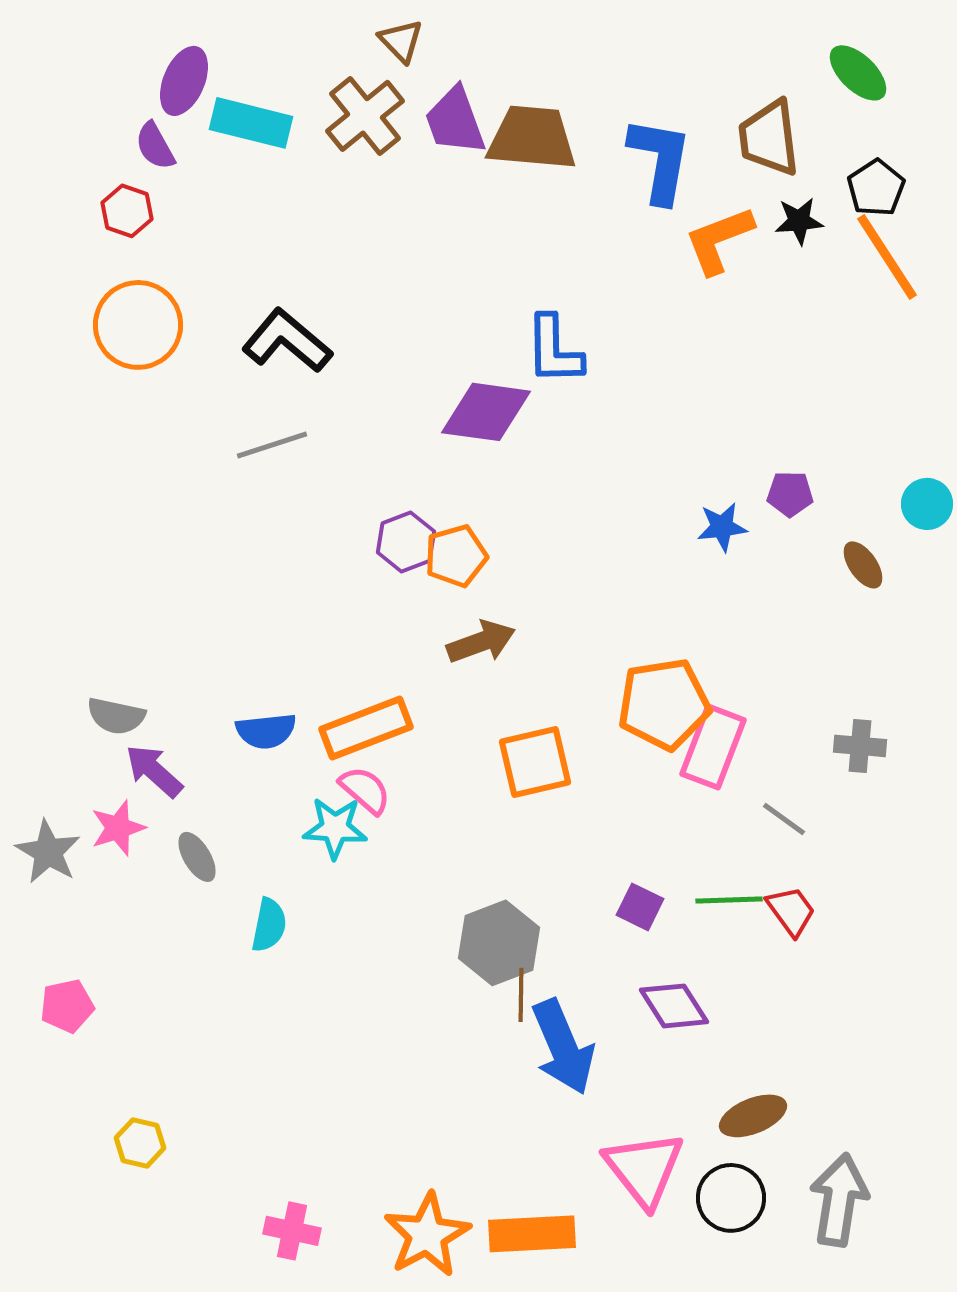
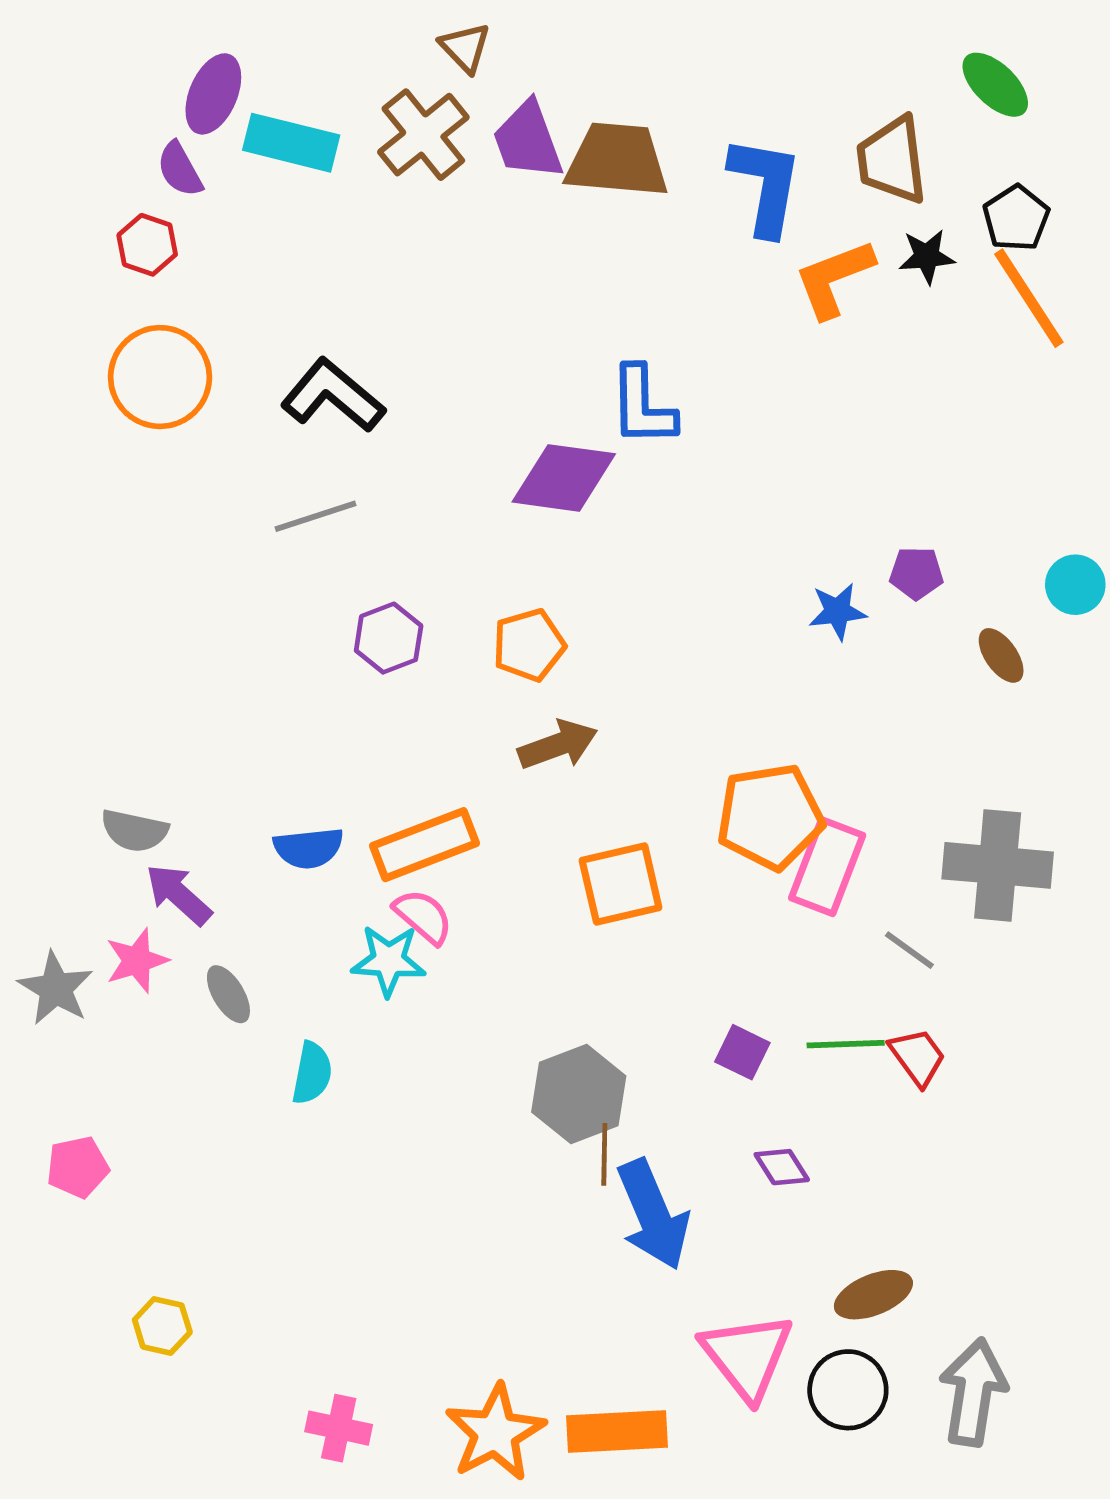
purple hexagon: (406, 542) -> (389, 638), moved
gray cross: (860, 746) -> (998, 865), size x1.8
purple diamond: (674, 1006) -> (782, 1167), size x0.7

